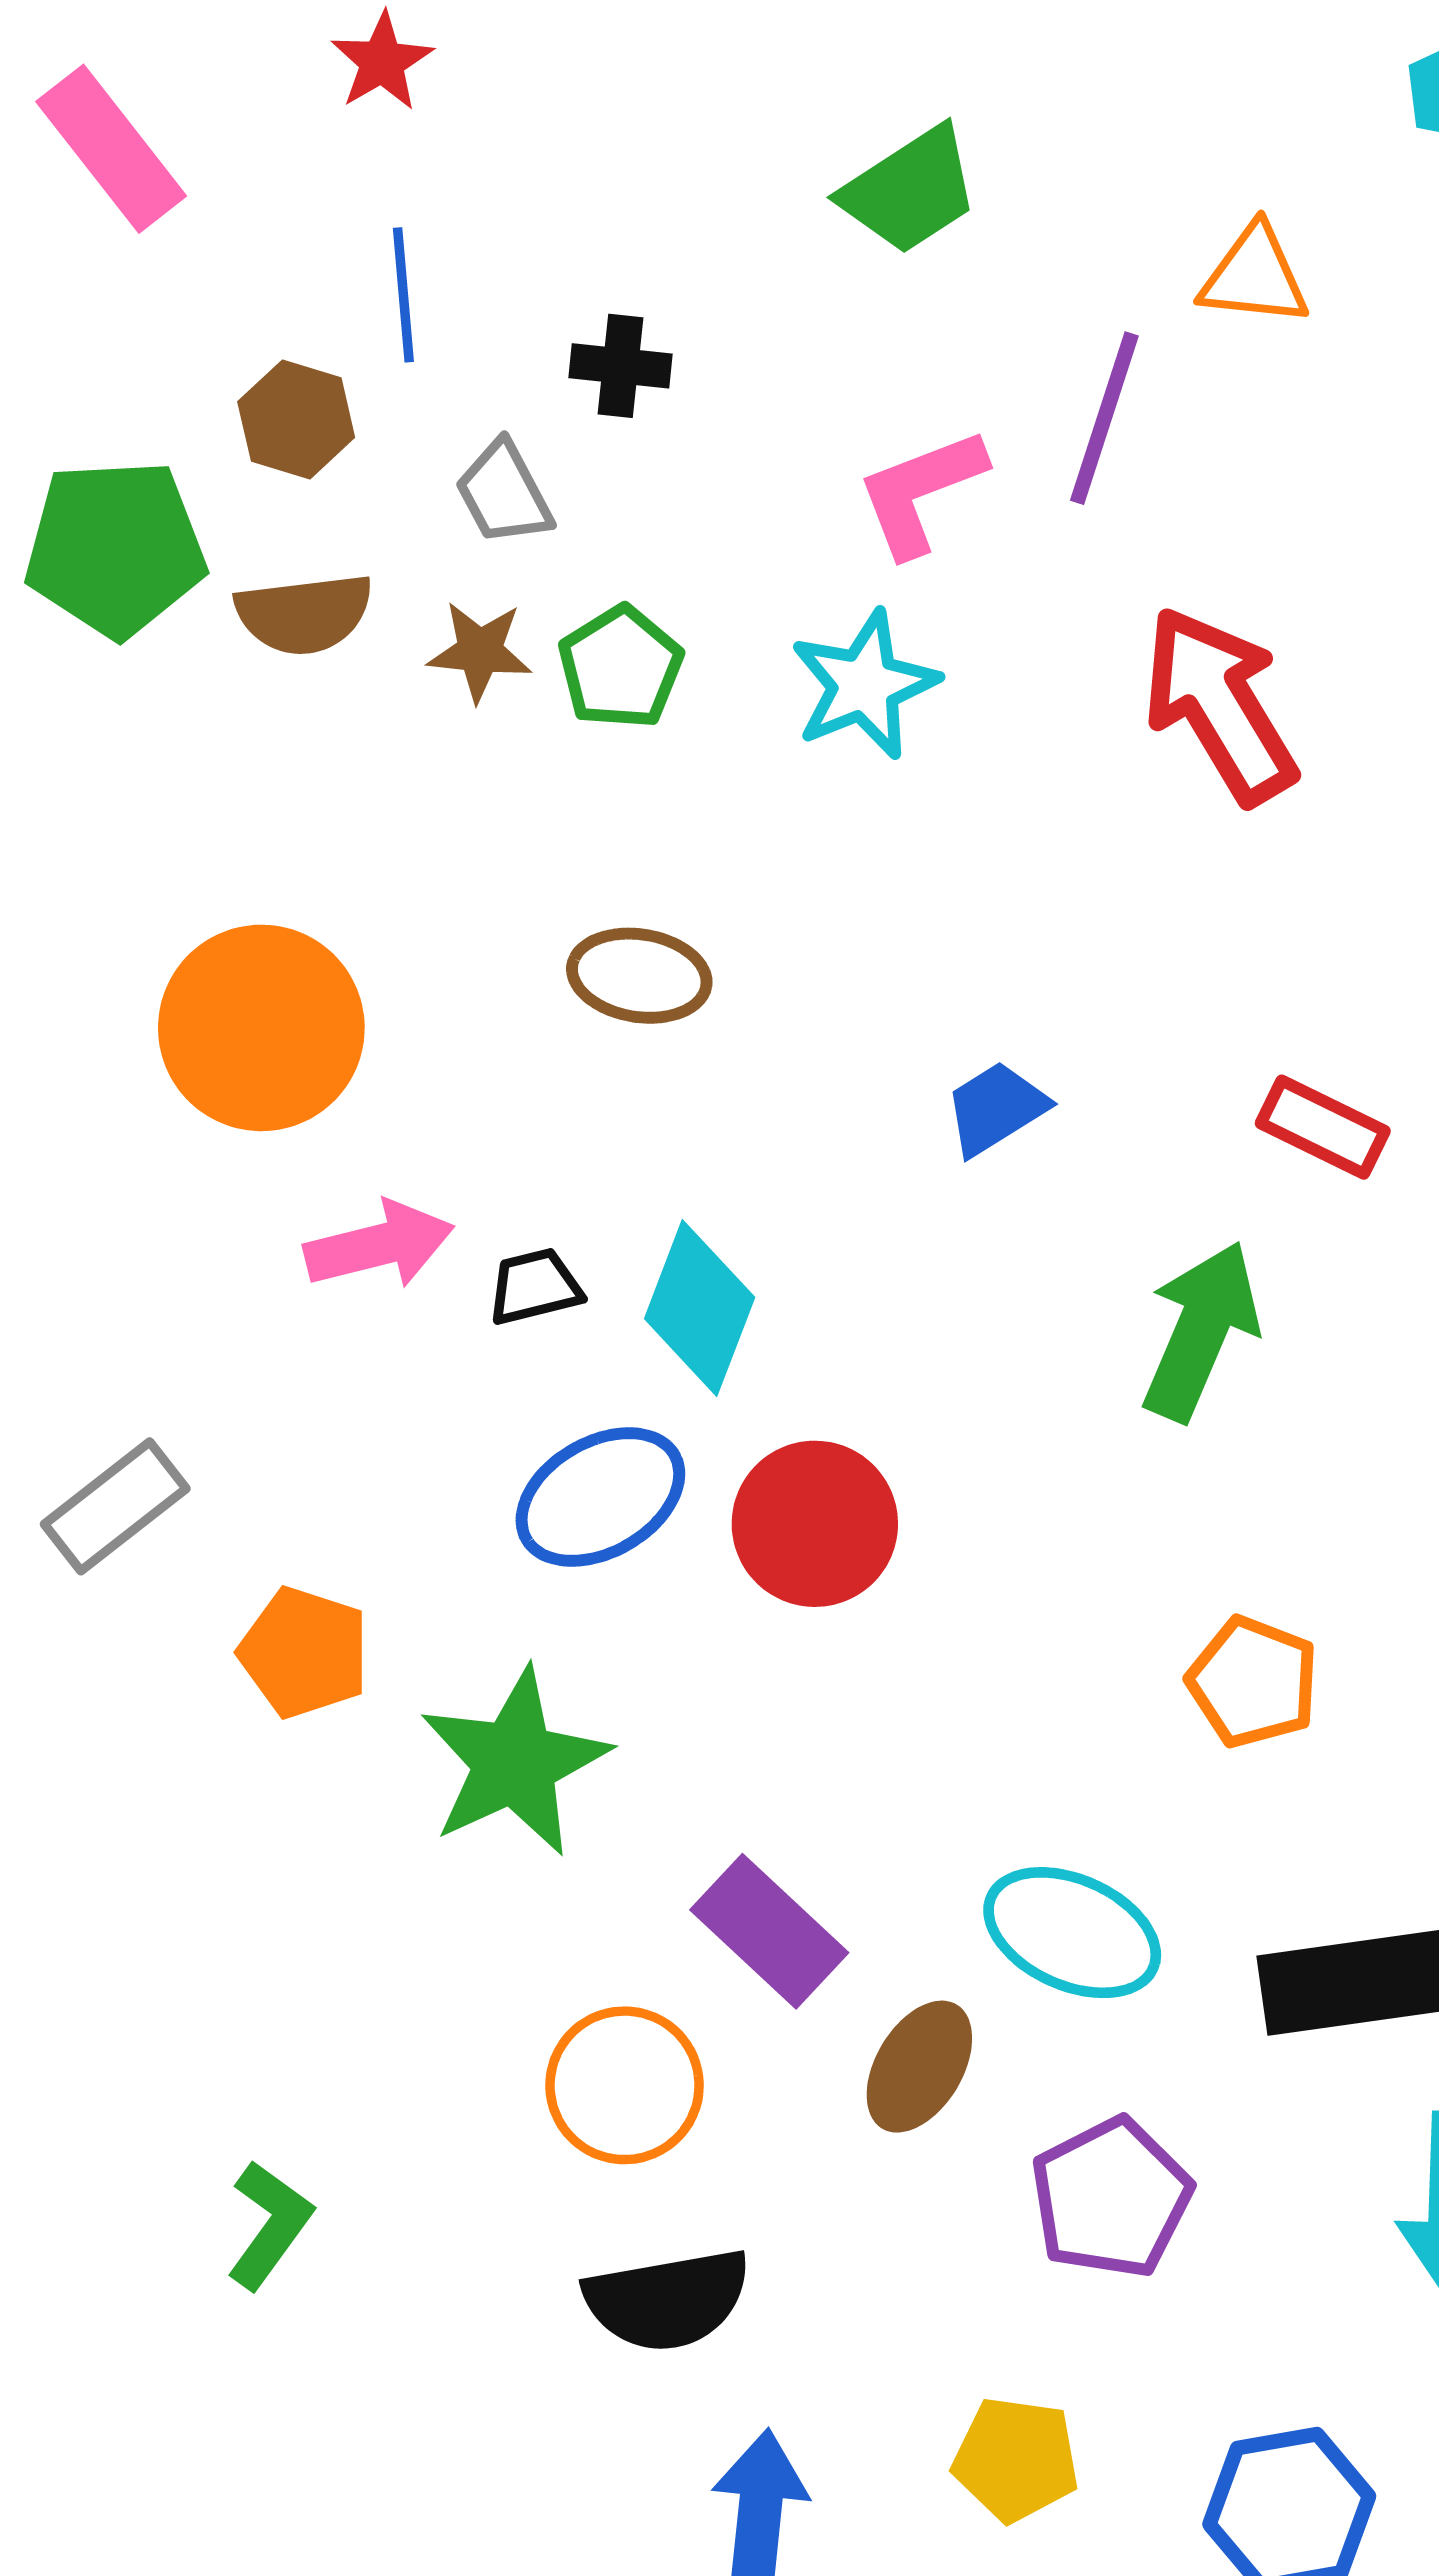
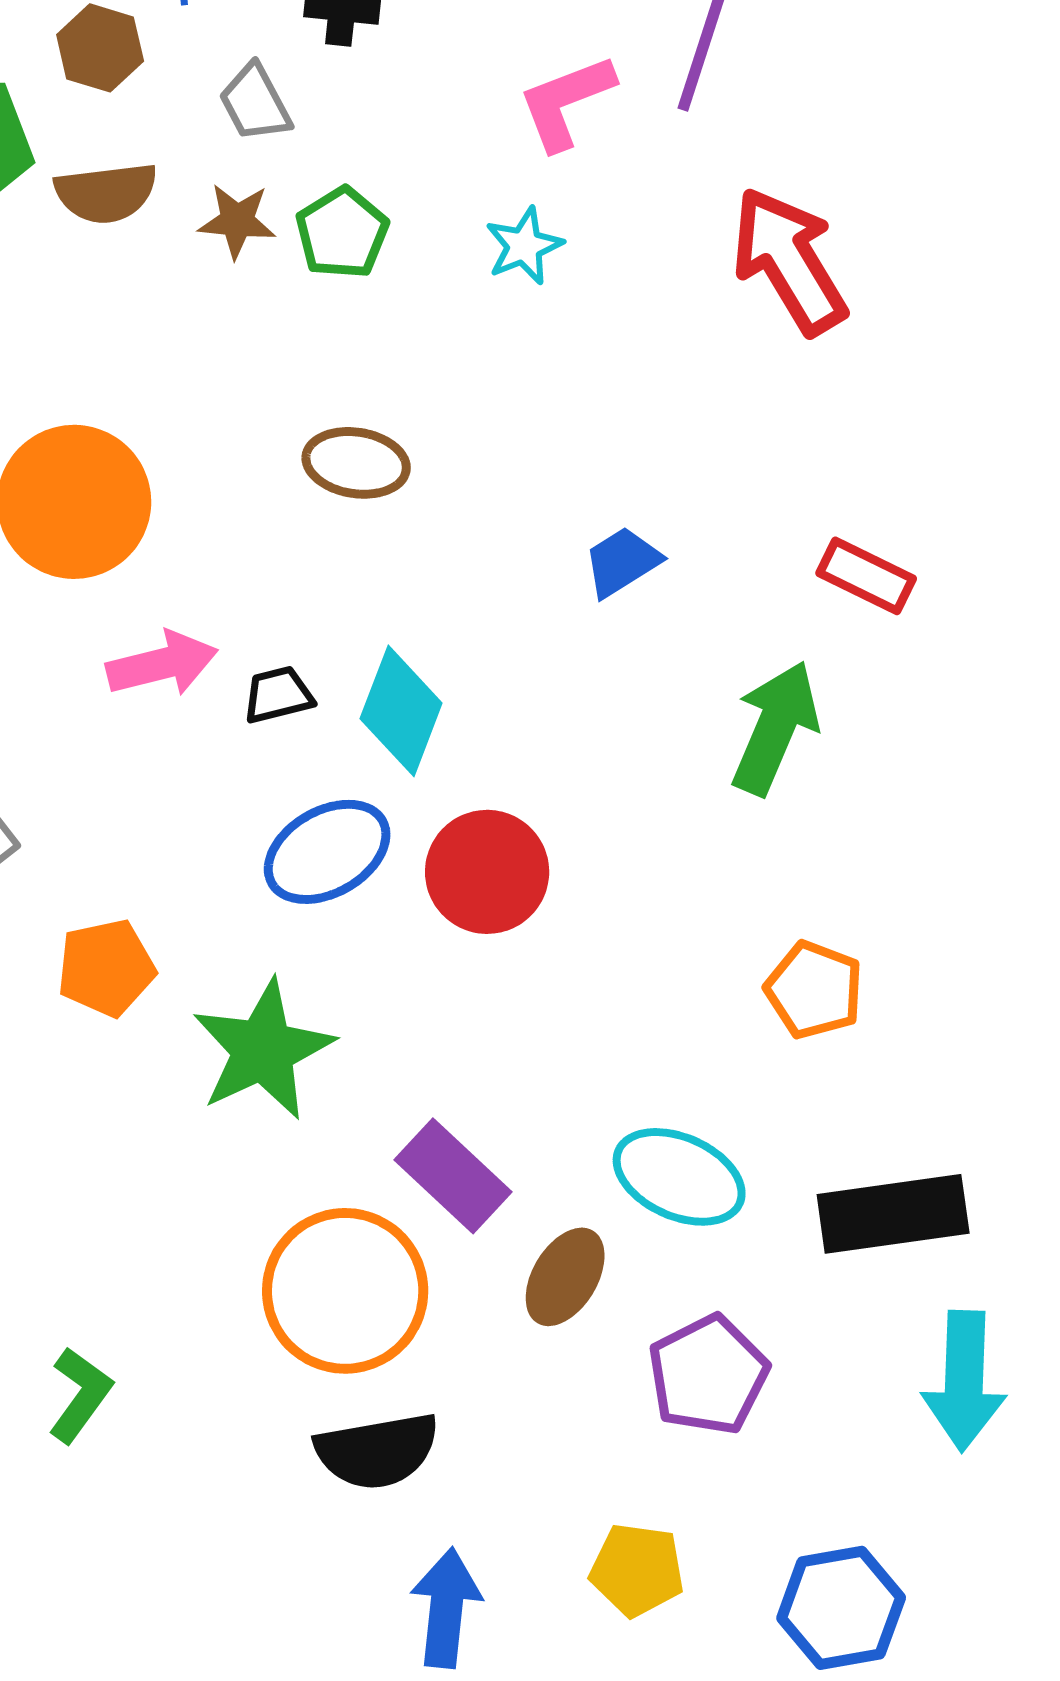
cyan star: (864, 685) -> (524, 246), size x0.7
orange pentagon: (304, 1652) -> (106, 968), turned -30
orange circle: (625, 2085) -> (345, 1291), size x1.4

